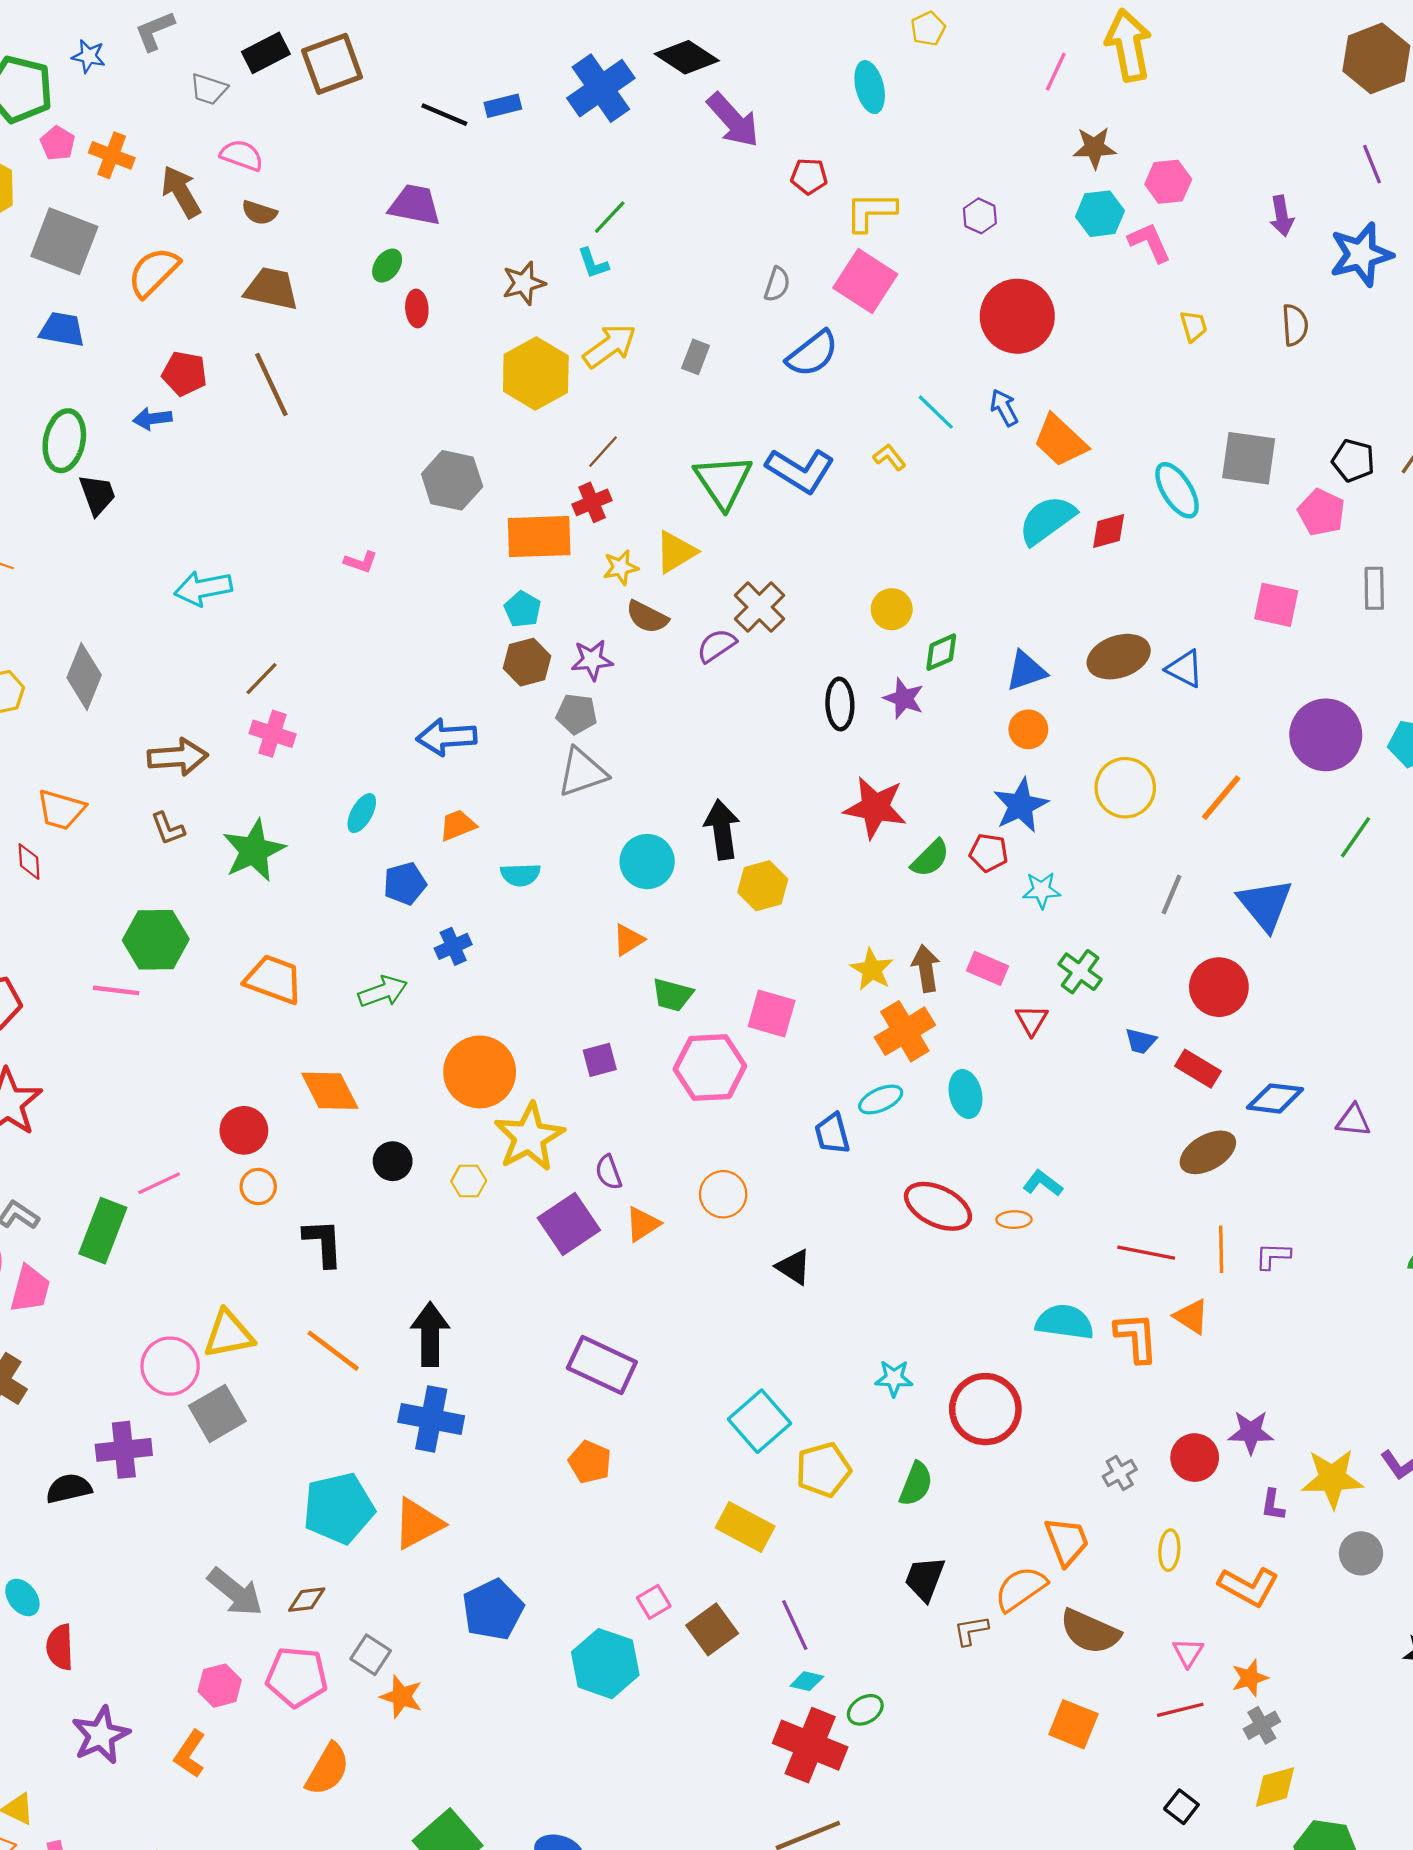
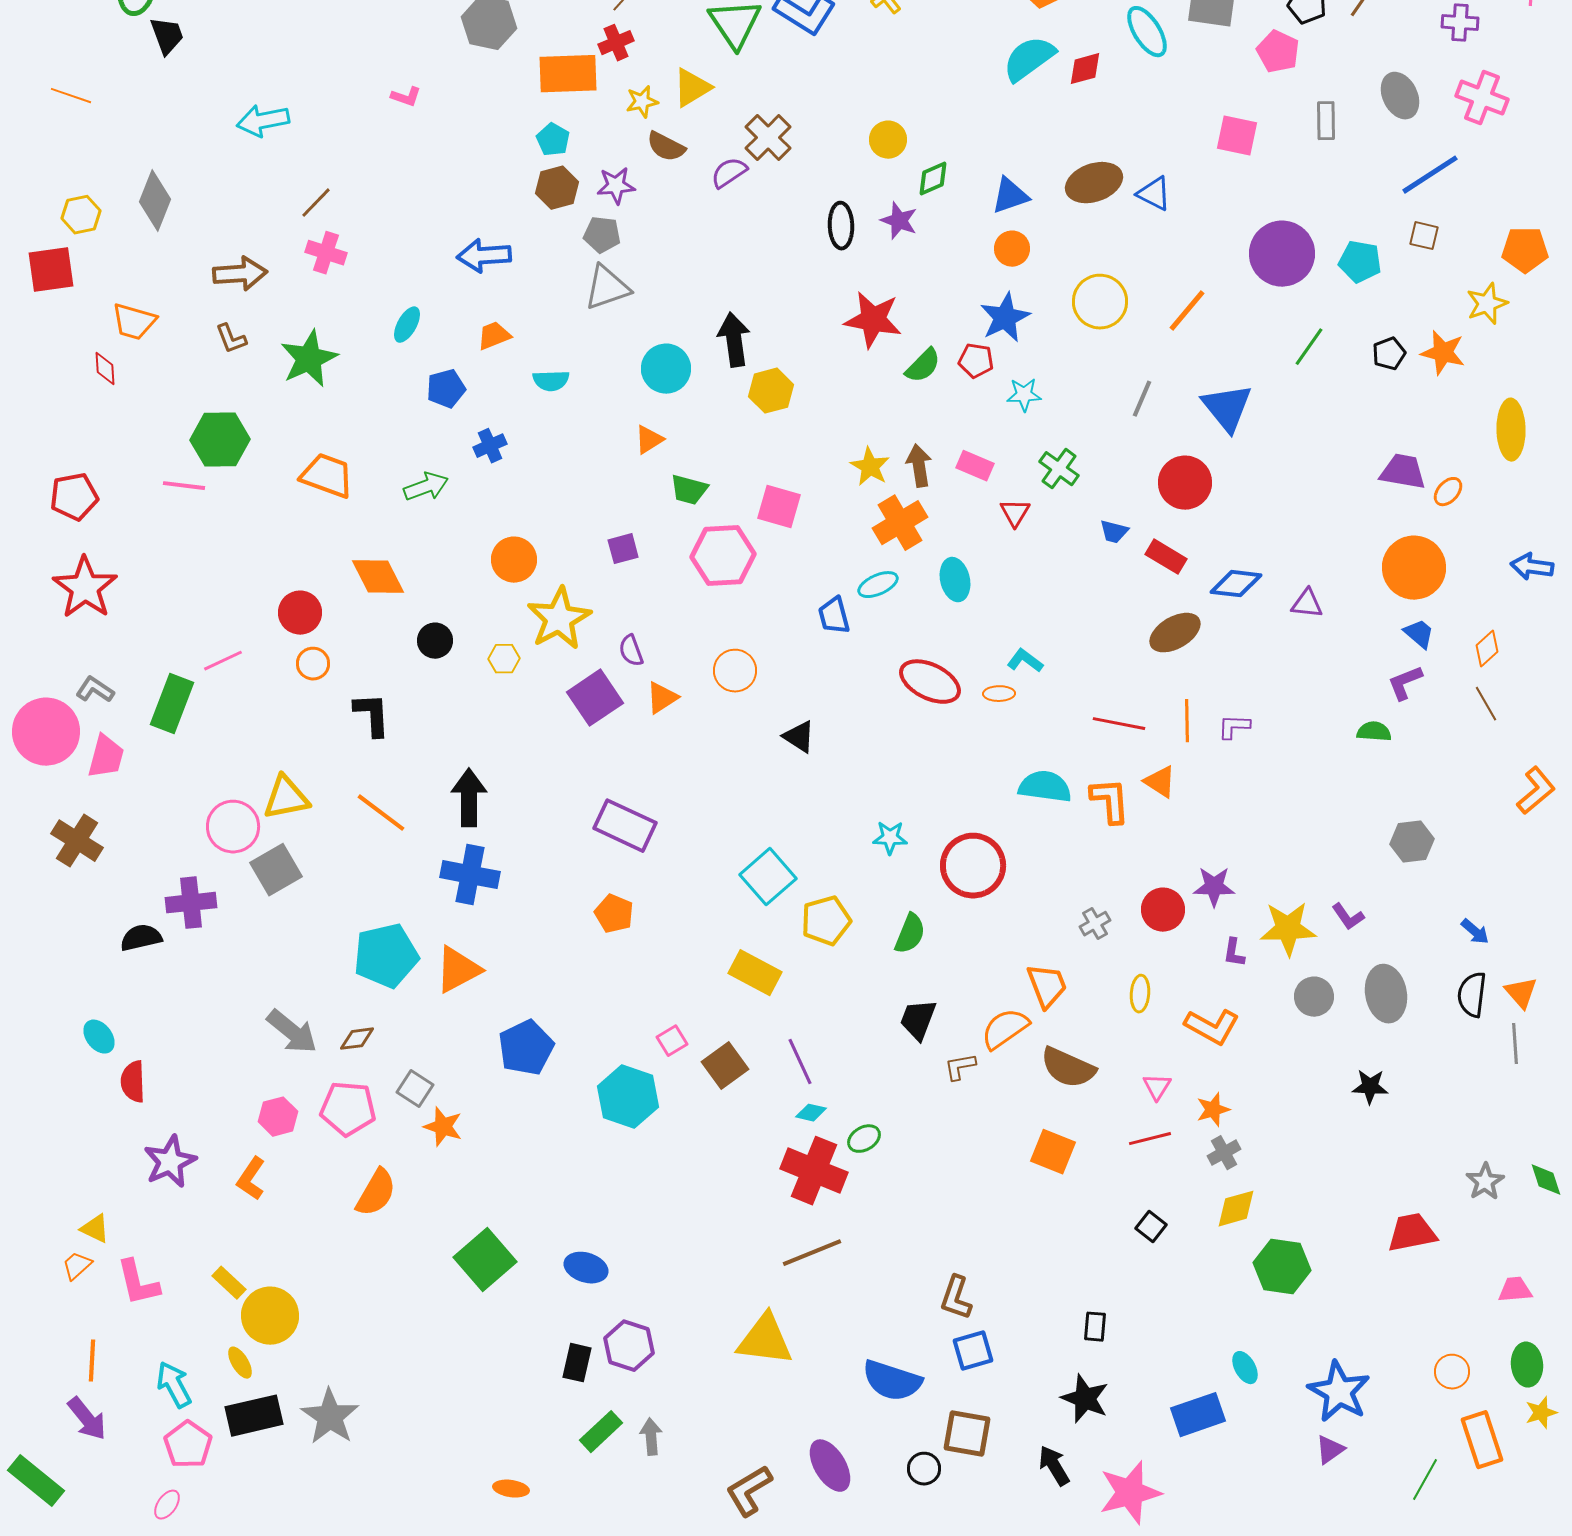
orange circle: (480, 1072) -> (514, 560), size x0.7

